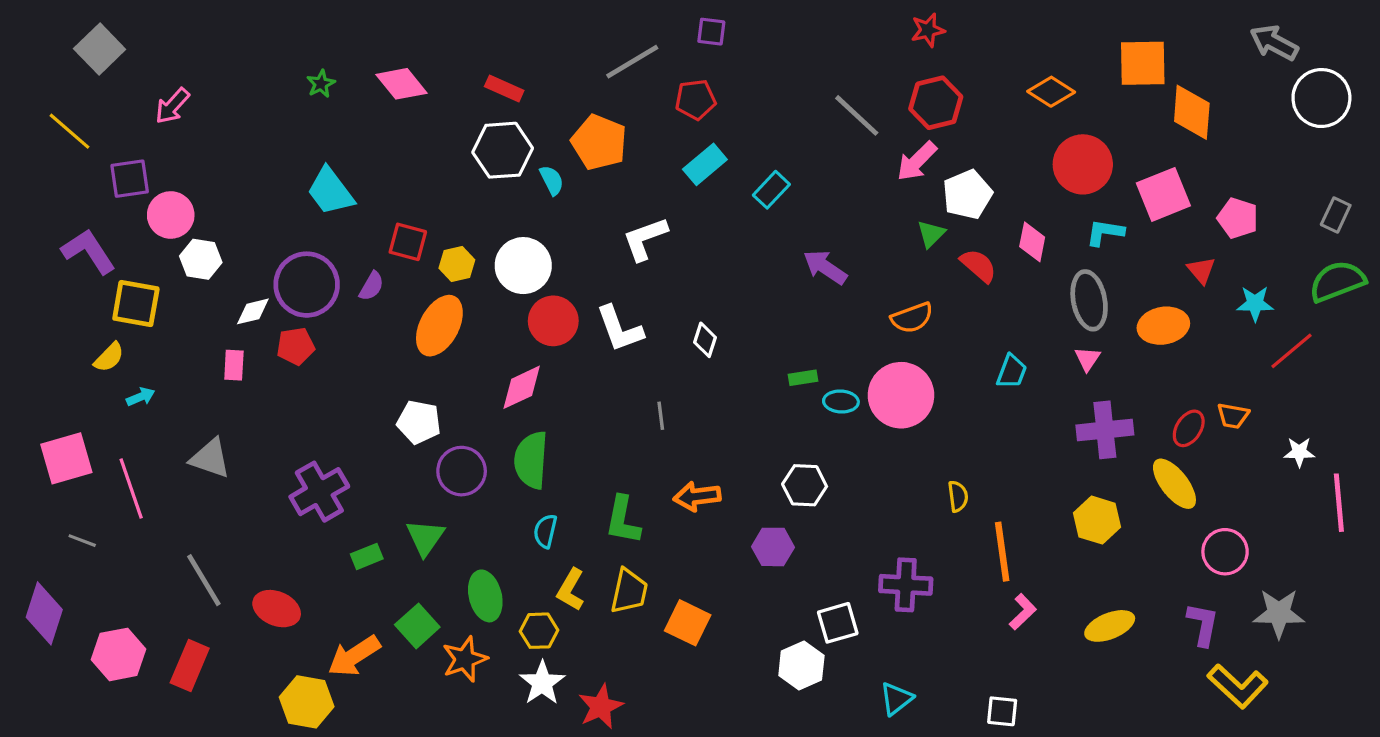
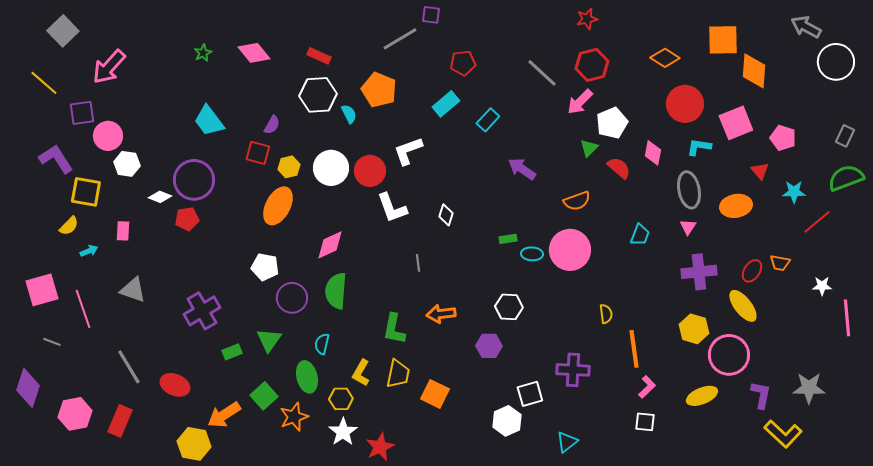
purple square: (711, 32) -> (431, 15), moved
red pentagon: (696, 100) -> (463, 63), moved
pink arrow: (172, 106) -> (109, 67), size x1.5
purple semicircle: (371, 286) -> (272, 125), moved
white diamond: (253, 311) -> (160, 197), turned 35
red circle: (553, 321) -> (370, 171), moved
pink rectangle: (234, 365) -> (123, 231), moved
cyan semicircle: (545, 531) -> (322, 344), moved
pink circle: (1225, 552) -> (729, 355), moved, size x1.4
white square: (1002, 711) -> (645, 422), moved

